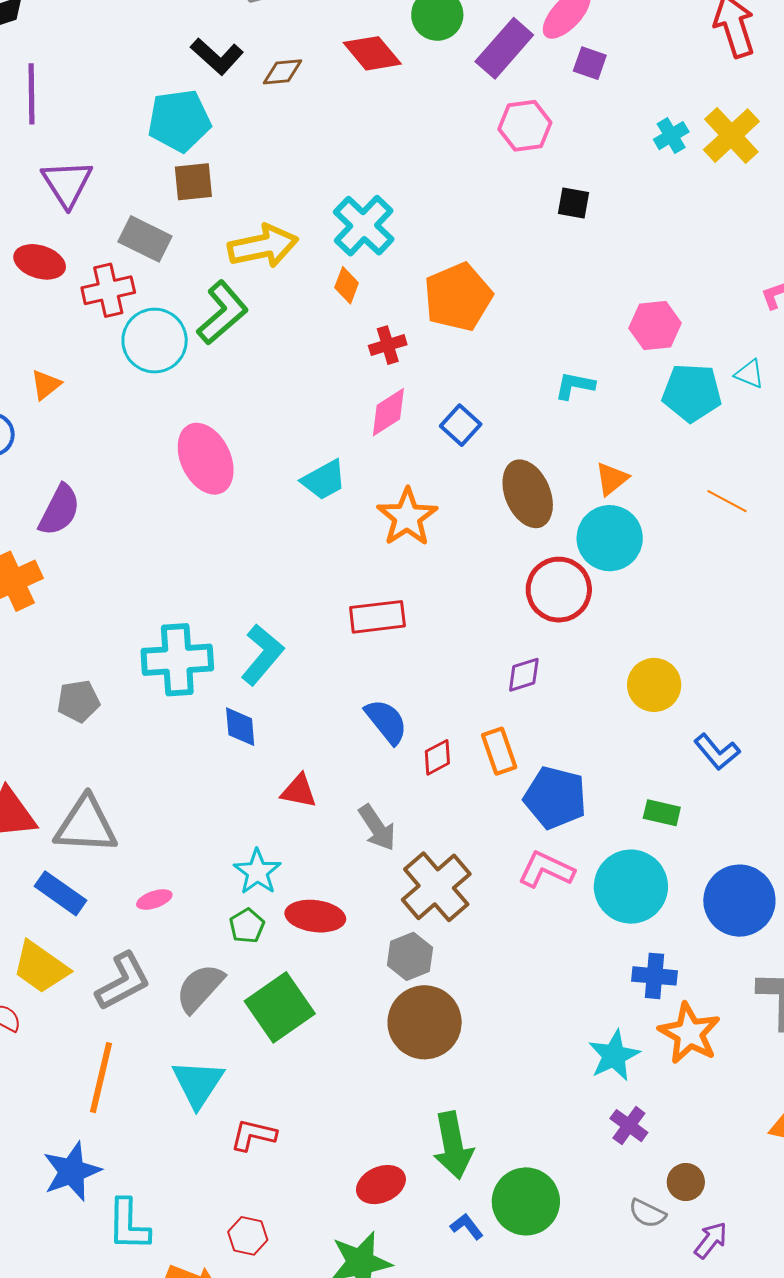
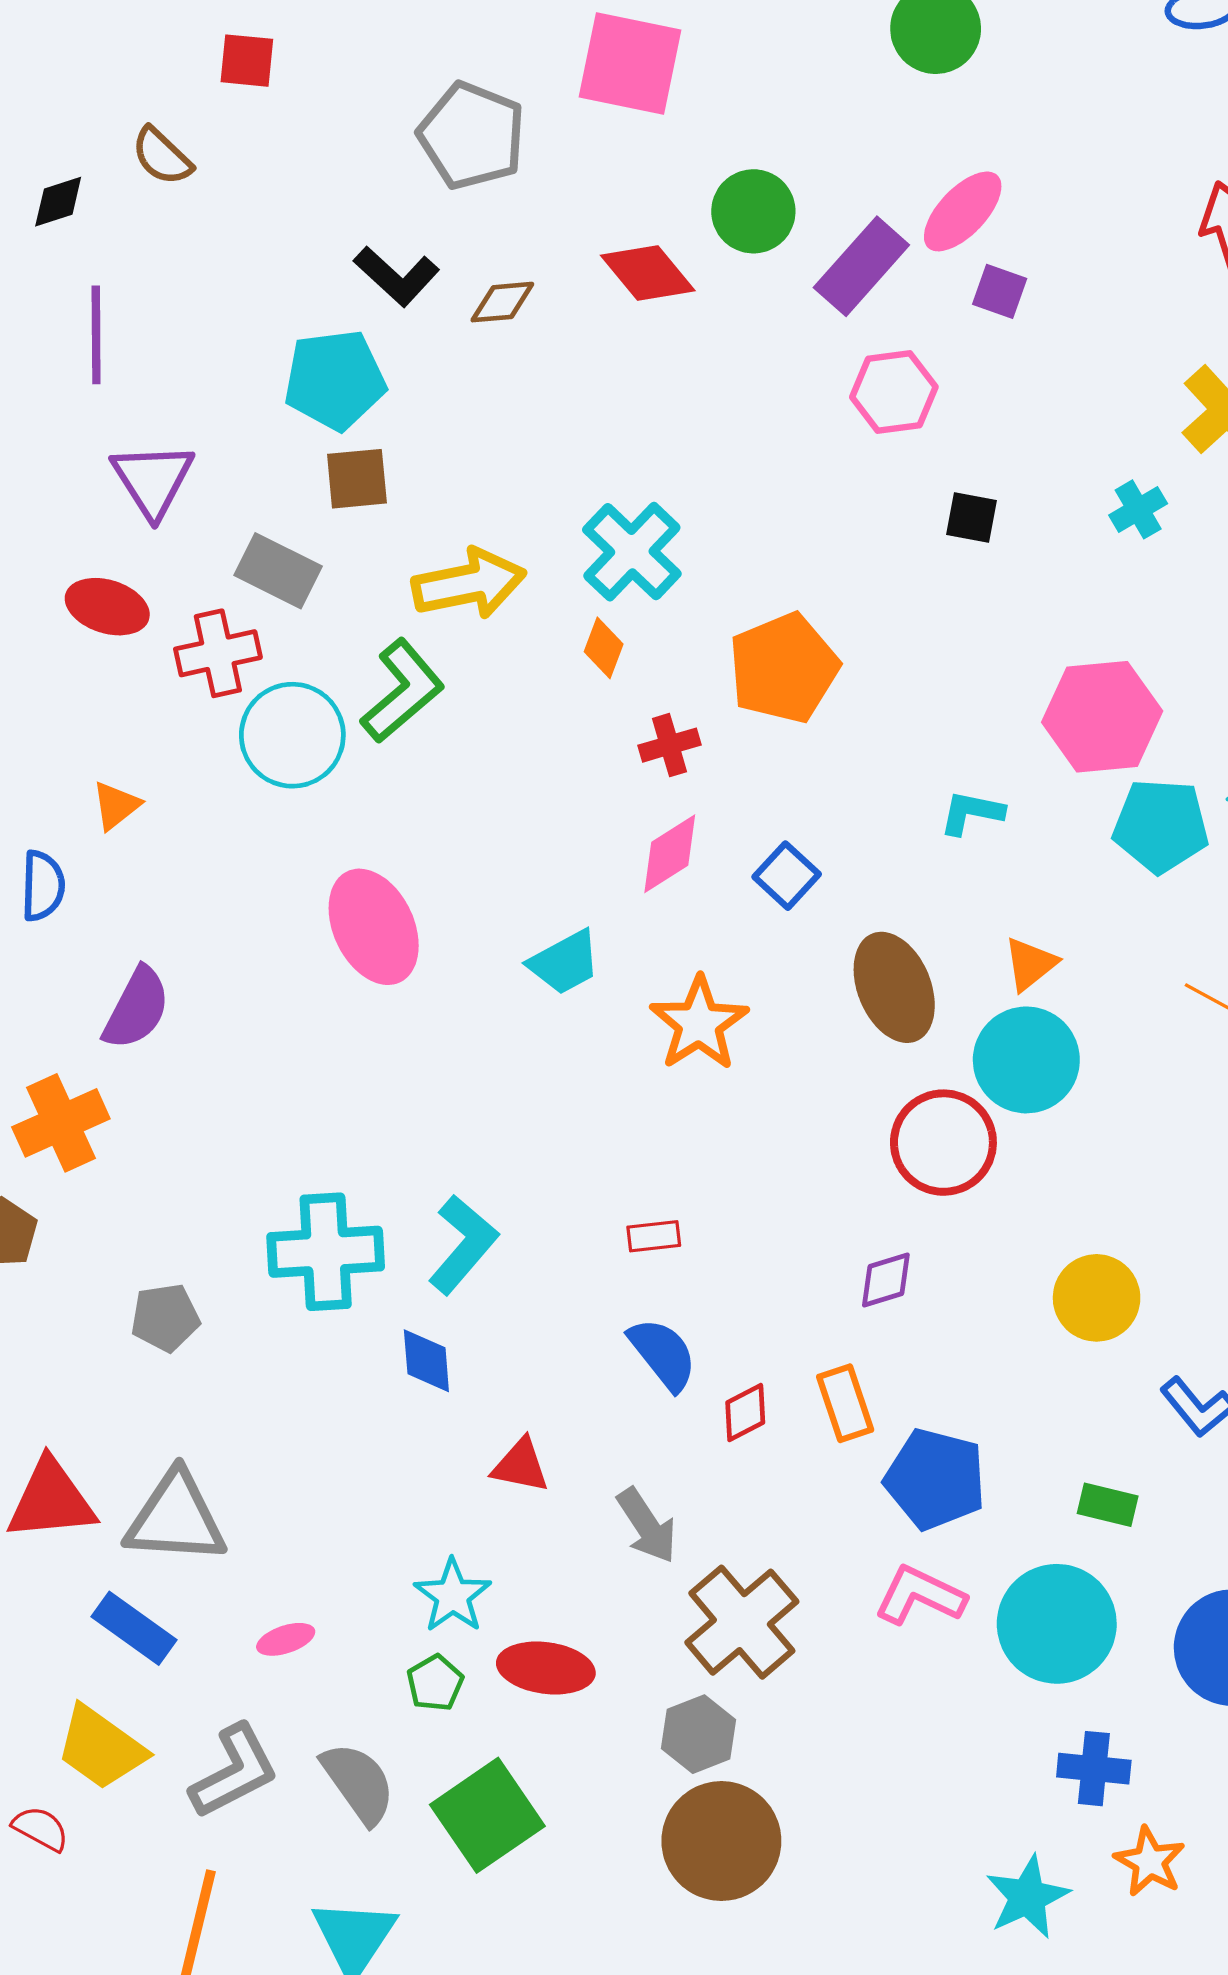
cyan cross: (671, 136) -> (1138, 509), moved
pink hexagon: (655, 326) -> (1102, 717), size x1.4
red rectangle: (377, 617) -> (654, 1236), moved, size x0.6
gray semicircle: (200, 988) -> (358, 1783), turned 102
orange star: (689, 1033) -> (1150, 1862), size x0.7

